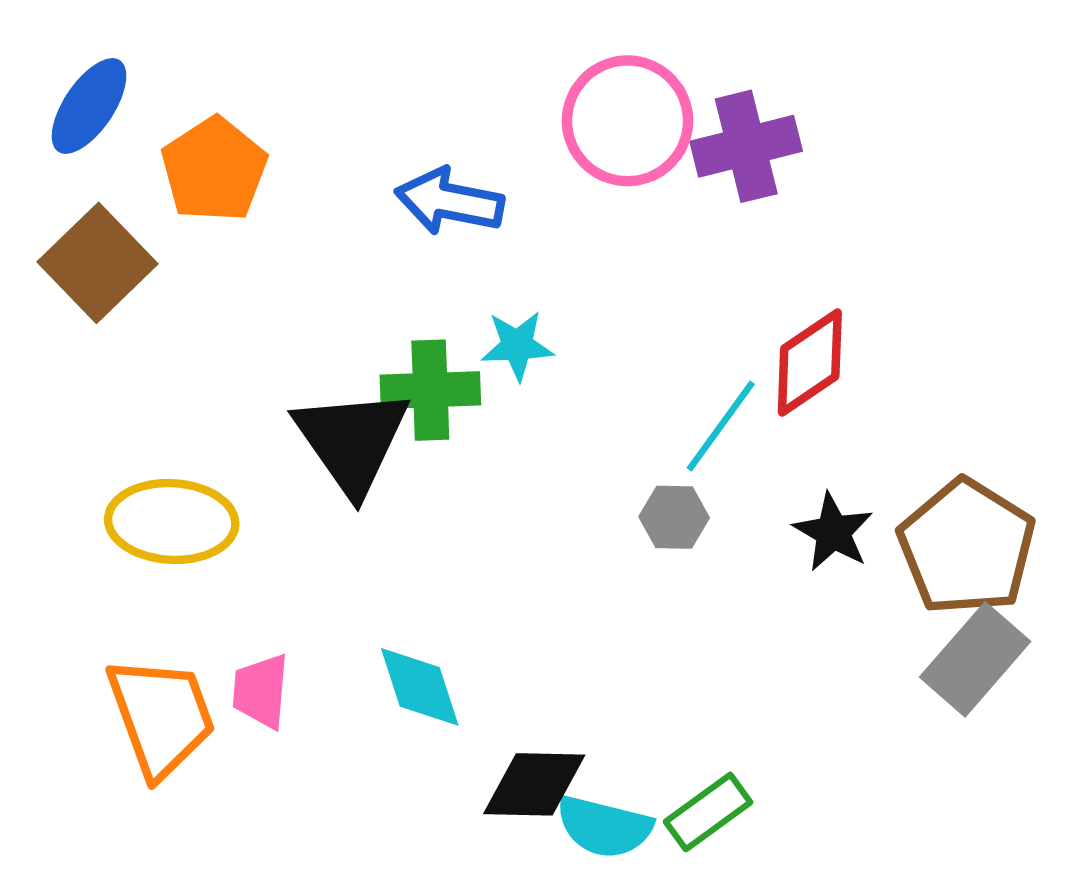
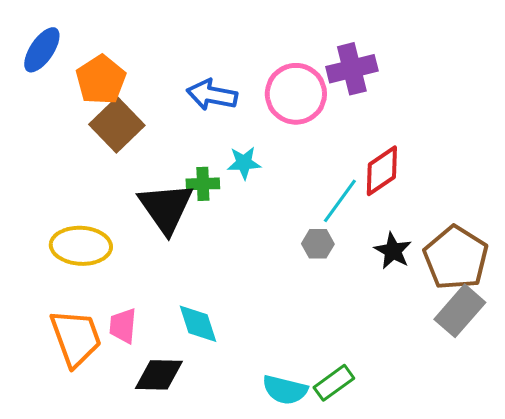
pink circle: (627, 121) -> (296, 94), moved
brown square: (98, 263) -> (117, 125), moved
green cross: (430, 390) -> (203, 184), size x0.7
black diamond: (534, 784) -> (159, 375), moved

